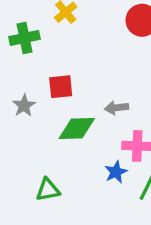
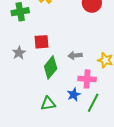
green diamond: (77, 128) -> (51, 67), turned -50
green triangle: (48, 190) -> (48, 104), moved

